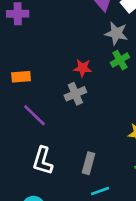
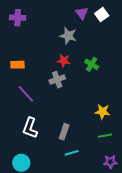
gray star: (116, 33) -> (68, 36), moved
green cross: (120, 60) -> (92, 64), moved, turned -32

